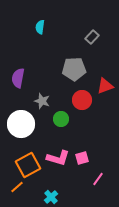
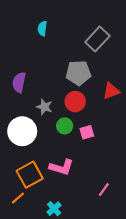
gray rectangle: (92, 37) -> (97, 39), size x1.6
red circle: (82, 100) -> (75, 102), moved
pink square: (82, 158) -> (87, 132), moved

